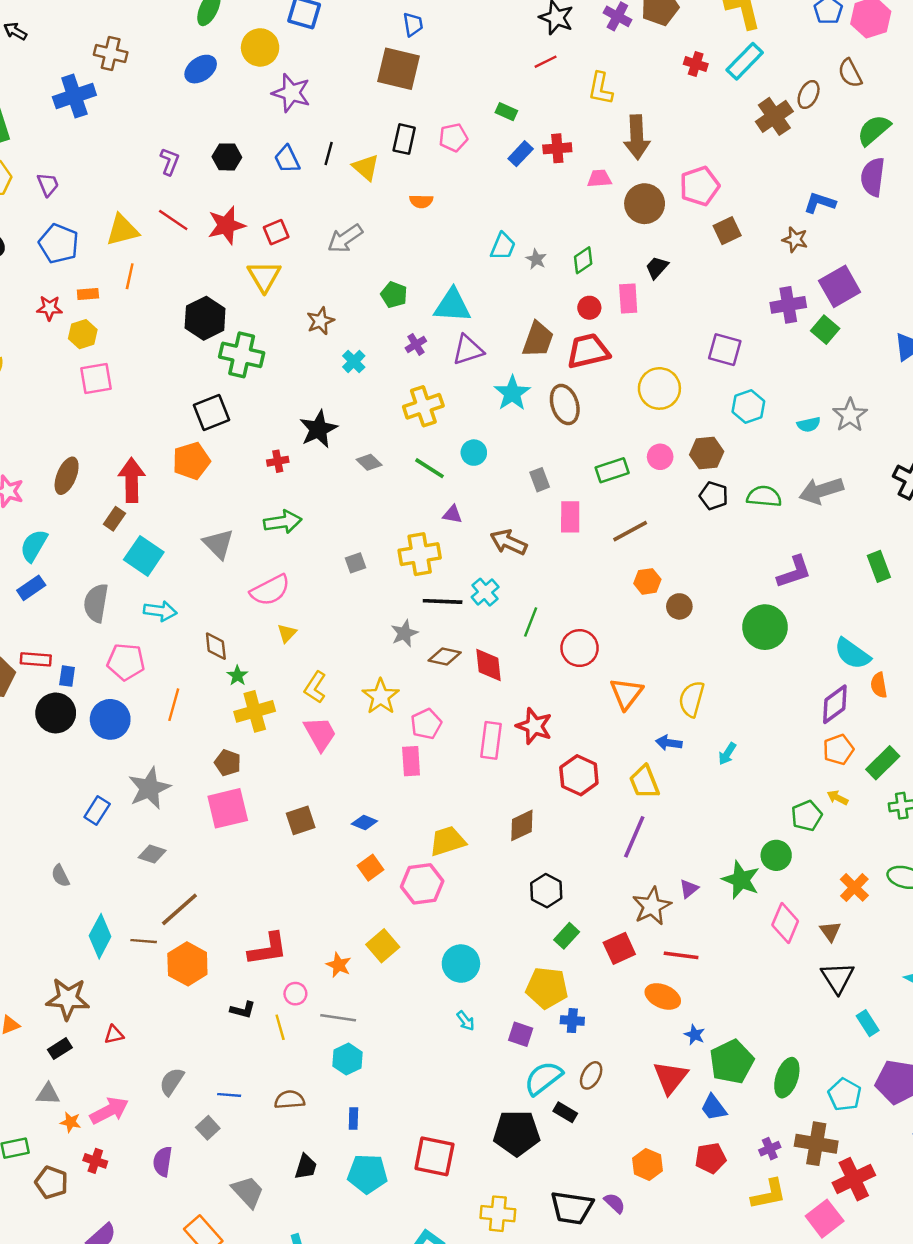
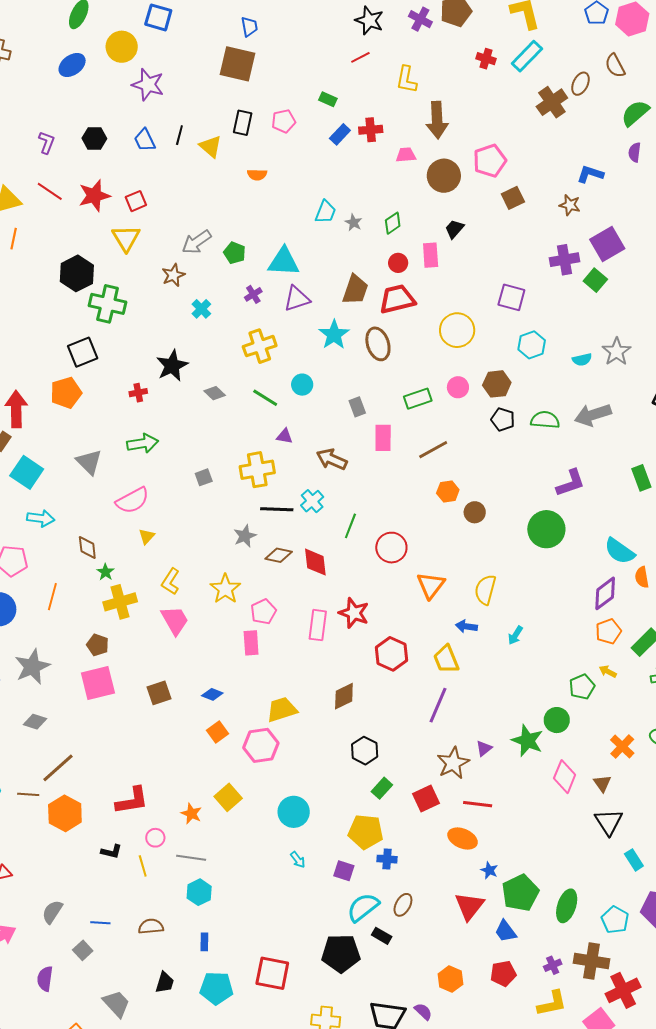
purple semicircle: (873, 177) -> (635, 152), size x0.6
gray arrow: (345, 239) -> (197, 242), moved

